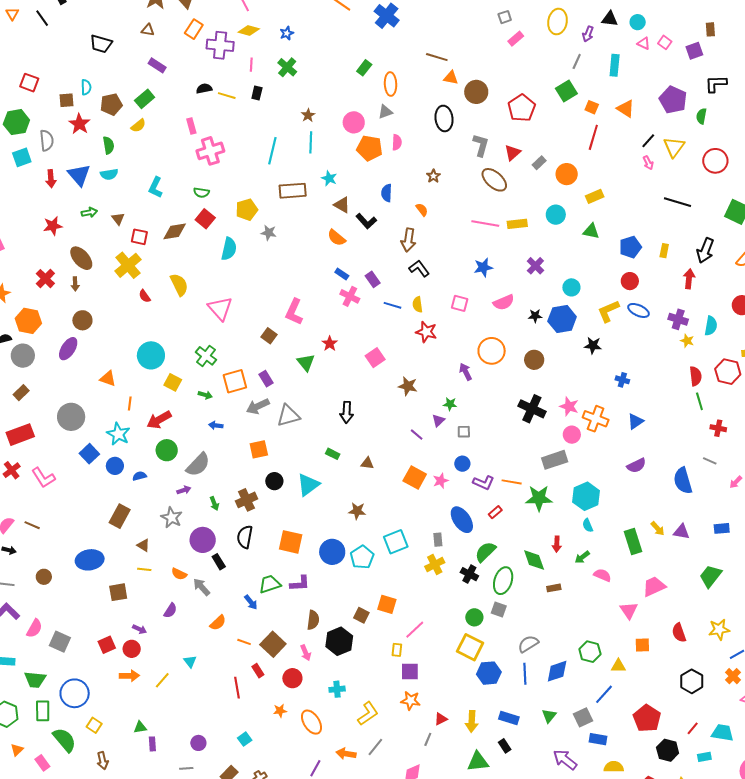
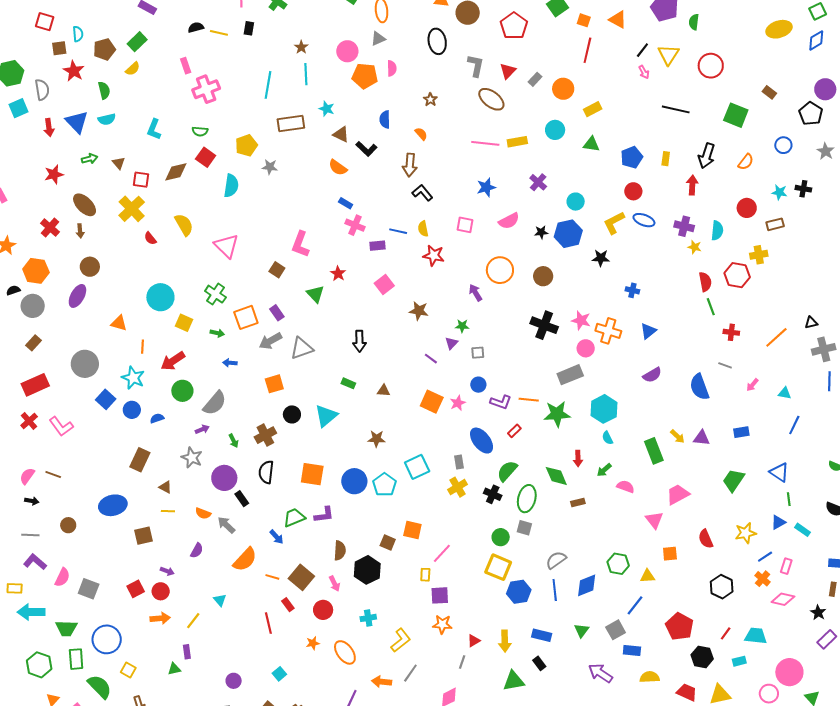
red square: (29, 83) -> (45, 22), moved
purple rectangle: (373, 279) -> (377, 246), moved, turned -56
orange semicircle: (218, 623) -> (245, 560), size x1.5
purple rectangle: (152, 744) -> (187, 652), moved

